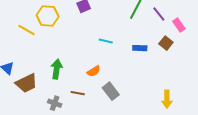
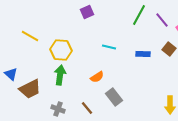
yellow hexagon: (48, 16) -> (61, 50), moved
brown line: (78, 93) -> (87, 108), moved, turned 40

